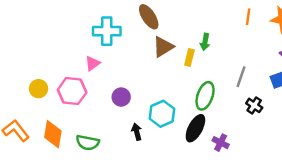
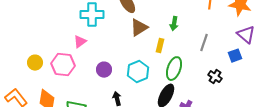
yellow rectangle: (189, 58) -> (160, 46), moved
gray line: (241, 77) -> (204, 43), moved
cyan hexagon: (162, 114) -> (138, 72), moved

